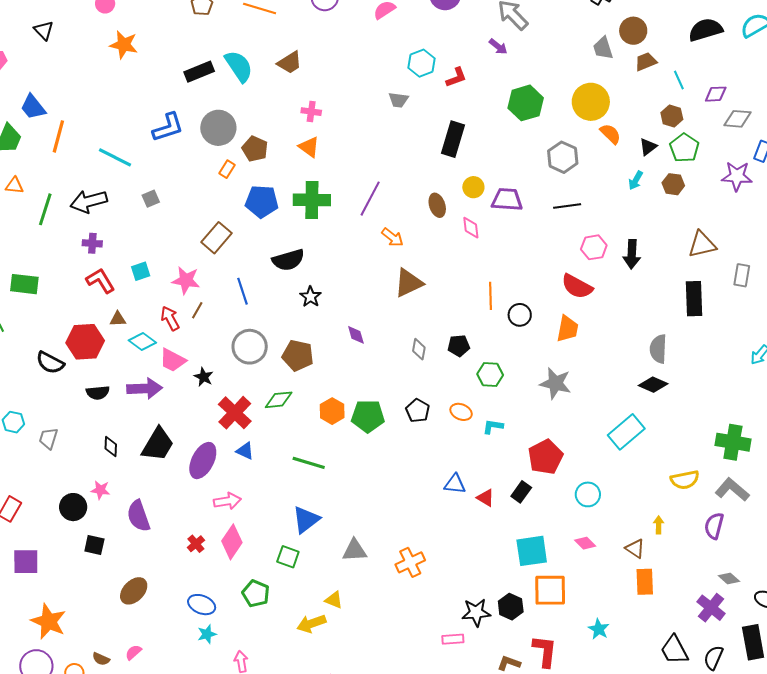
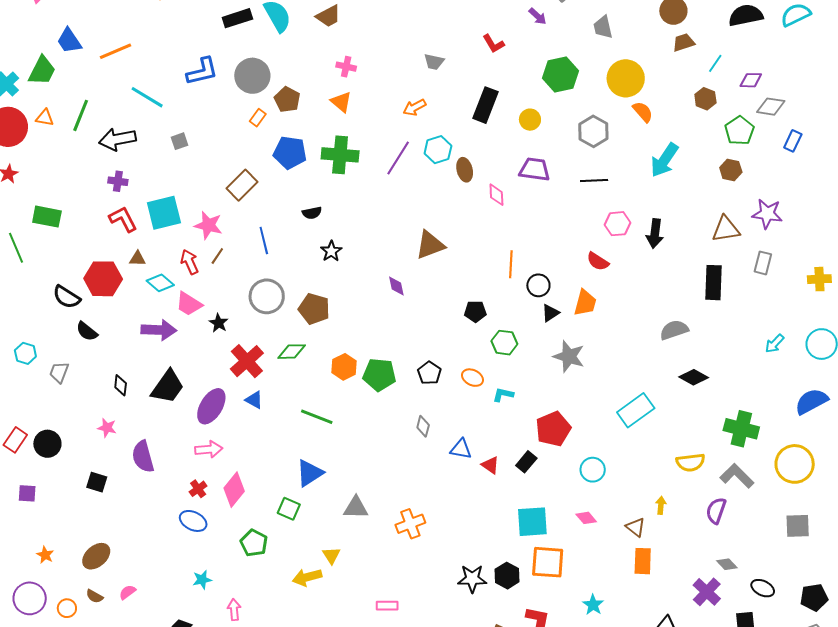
gray trapezoid: (603, 48) -> (603, 27), moved
cyan hexagon: (422, 63) -> (438, 150), moved
red L-shape: (456, 77) -> (493, 44), turned 75
cyan line: (679, 80) -> (715, 63), turned 54
orange line: (58, 136) -> (115, 51), moved, turned 48
black triangle: (648, 147) -> (550, 313), moved
green pentagon: (684, 148) -> (739, 131), moved
purple star: (737, 176) -> (767, 214), moved
cyan arrow: (636, 180) -> (664, 160), size x1.8
brown hexagon: (673, 184) -> (731, 170), moved
yellow circle: (473, 187) -> (530, 120), moved
green line: (45, 209) -> (81, 115), moved
orange arrow: (392, 237) -> (415, 107), moved, turned 110
black semicircle: (288, 260) -> (312, 213), size x0.6
cyan square: (141, 271) -> (164, 213), size x1.8
red semicircle: (577, 286) -> (598, 261), size x0.7
purple diamond: (356, 335) -> (396, 286), moved
gray diamond: (419, 349) -> (423, 426), moved
gray semicircle: (658, 349) -> (674, 330), turned 64
black diamond: (653, 385) -> (694, 377), moved
black semicircle: (98, 393) -> (87, 331), moved, turned 40
pink arrow: (227, 501) -> (209, 449), moved
black circle: (73, 507) -> (47, 444), moved
purple square: (26, 562) -> (27, 493), size x0.7
brown ellipse: (134, 591) -> (96, 556), moved
yellow triangle: (334, 600) -> (331, 555), turned 30
blue ellipse: (202, 605) -> (193, 521), moved
orange star: (49, 621) -> (45, 555), size x0.5
pink rectangle: (453, 639) -> (387, 606), moved

